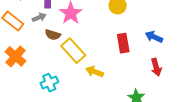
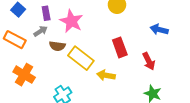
red rectangle: (123, 43) -> (120, 47), moved
red arrow: (156, 67) -> (149, 61), moved

